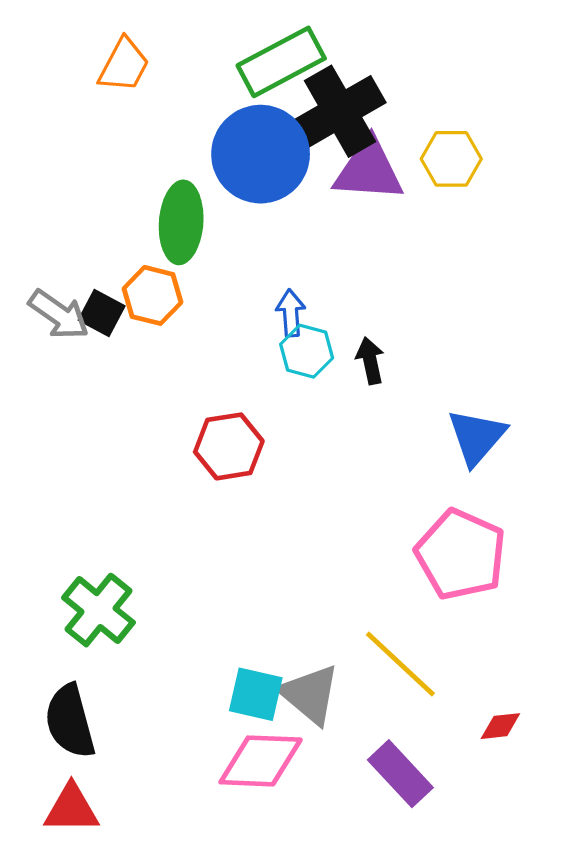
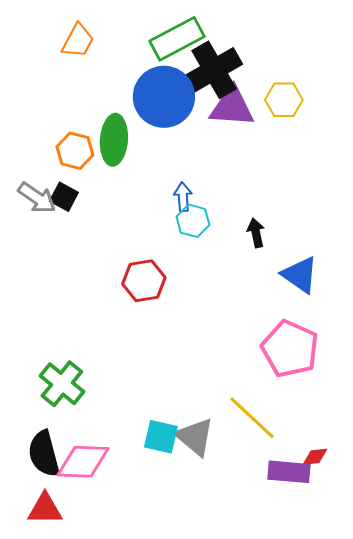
orange hexagon: (153, 295) -> (75, 151), moved
black arrow: (370, 361) -> (256, 233), moved
blue triangle: (477, 437) -> (300, 275), turned -36
pink diamond: (261, 761) -> (83, 462), moved
purple rectangle: (400, 774) -> (289, 472), moved, turned -42

